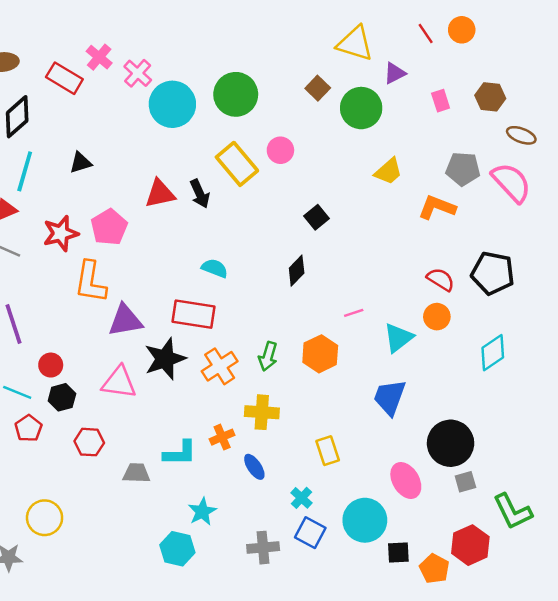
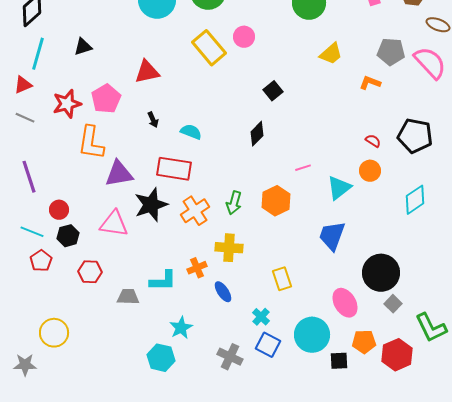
black arrow: (200, 194) -> (153, 120), moved, size x0.7
orange L-shape: (437, 207) -> (370, 83), size x0.7
red semicircle: (441, 279) -> (373, 141), size x0.7
gray square: (465, 482) -> (393, 304), turned -30
gray cross: (263, 548) -> (230, 357), turned 30
orange pentagon: (434, 569) -> (364, 342), moved, turned -30

